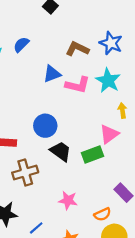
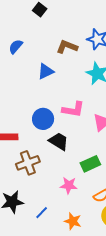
pink L-shape: (78, 85) -> (73, 109), moved
green rectangle: (92, 154) -> (90, 164), moved

